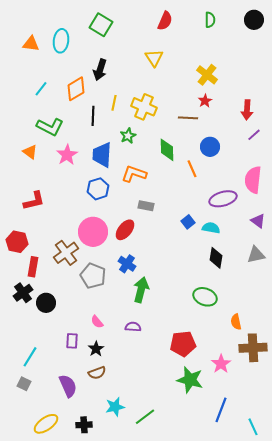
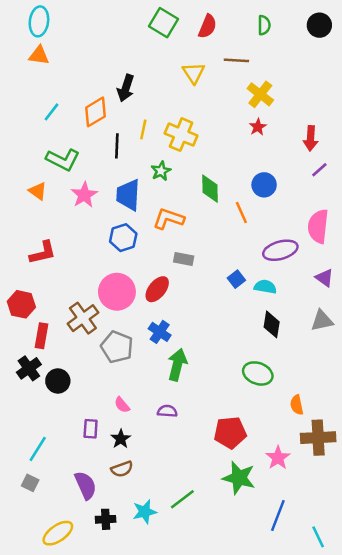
green square: (101, 25) -> (163, 23), moved
cyan ellipse: (61, 41) -> (39, 21), moved
brown line: (188, 118) -> (236, 60), moved
green line: (145, 417) -> (182, 499), moved
black cross: (84, 425) -> (106, 519), moved

